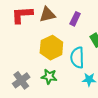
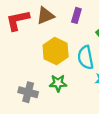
gray cross: (21, 80) -> (28, 92), turned -30

